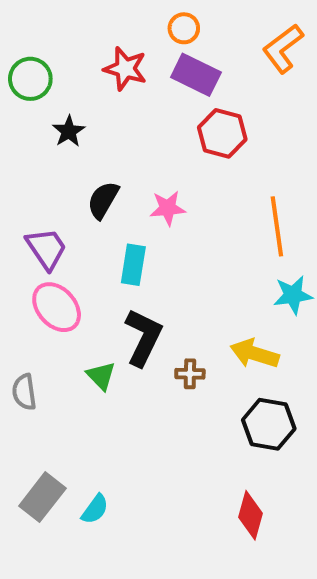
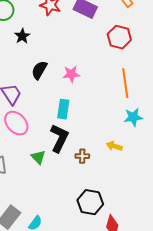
red hexagon: (222, 133) -> (119, 37), moved
cyan rectangle: (133, 265) -> (63, 109), moved
yellow arrow: (255, 354) -> (114, 146), size x0.7
black hexagon: (269, 424) -> (90, 202), moved

